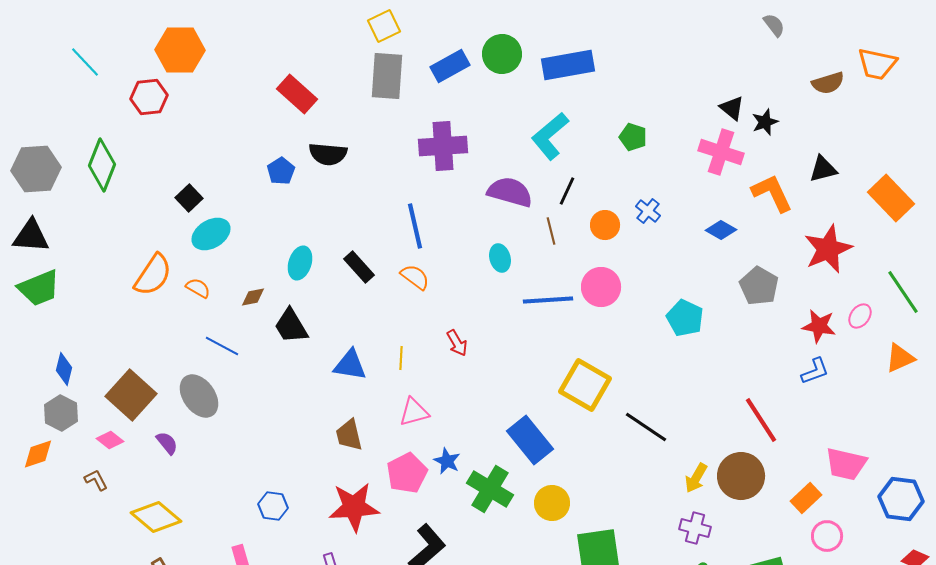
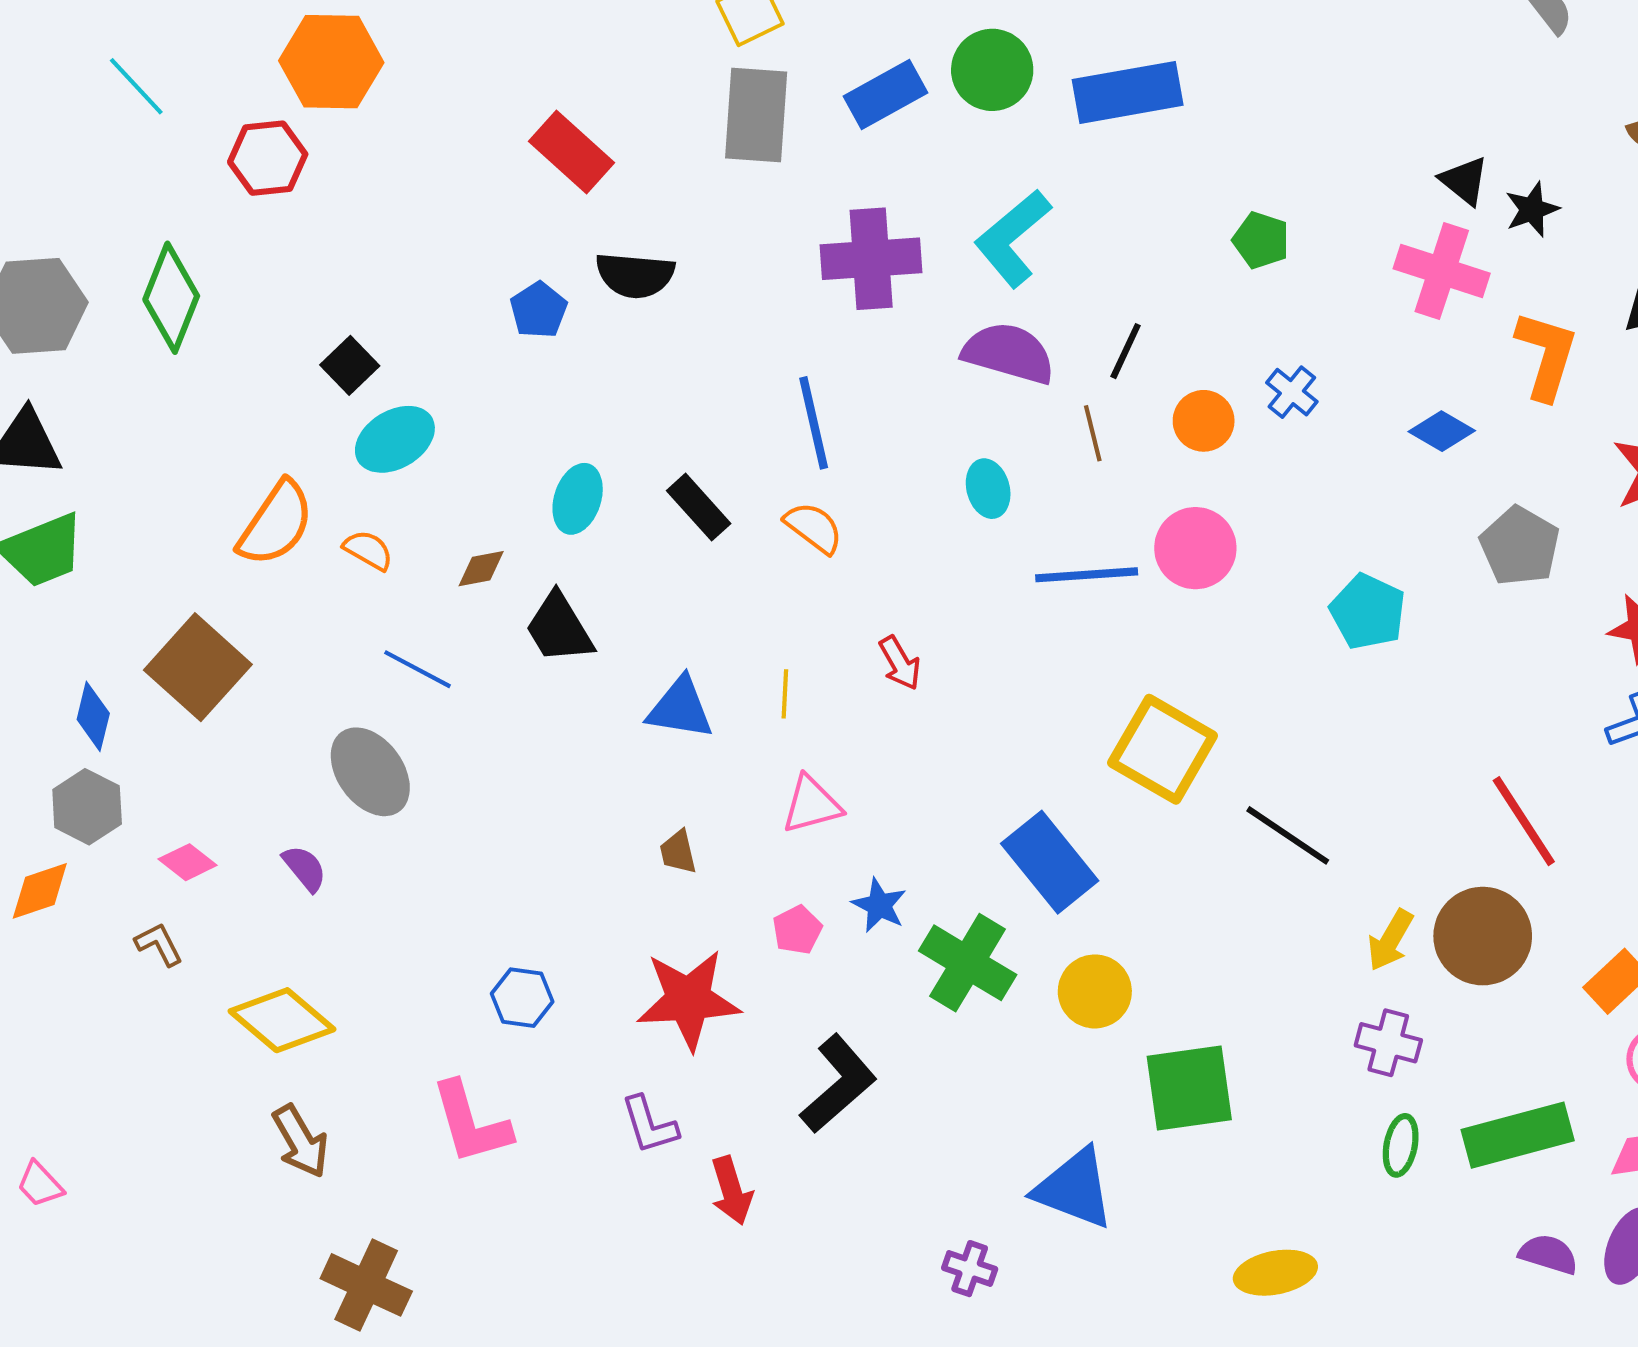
cyan L-shape: (550, 136) -> (1013, 238), moved
orange L-shape: (772, 193) -> (1546, 355), turned 42
brown square: (131, 395) -> (198, 667), moved
brown trapezoid: (349, 435) -> (678, 852), size x0.7
pink pentagon: (407, 473) -> (797, 930), size x0.6

